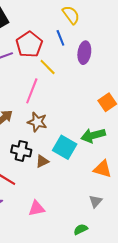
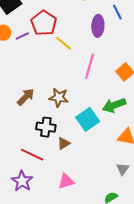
blue line: (60, 38) -> (117, 12), moved
pink line: (32, 91) -> (90, 66), moved
cyan square: (65, 147) -> (88, 119), turned 30
brown triangle: (42, 161) -> (64, 143), moved

